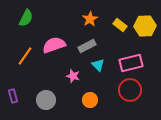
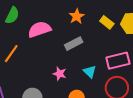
pink semicircle: (54, 45) -> (39, 29), moved
cyan triangle: (98, 65) -> (90, 72), moved

